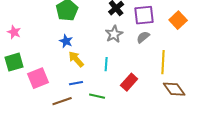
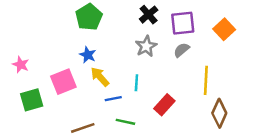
pink star: (14, 32) -> (21, 65), moved
green square: (14, 62) -> (32, 100), moved
pink square: (38, 78) -> (63, 82), moved
blue line: (76, 83) -> (113, 99), moved
brown diamond: (174, 89) -> (219, 113), turned 60

